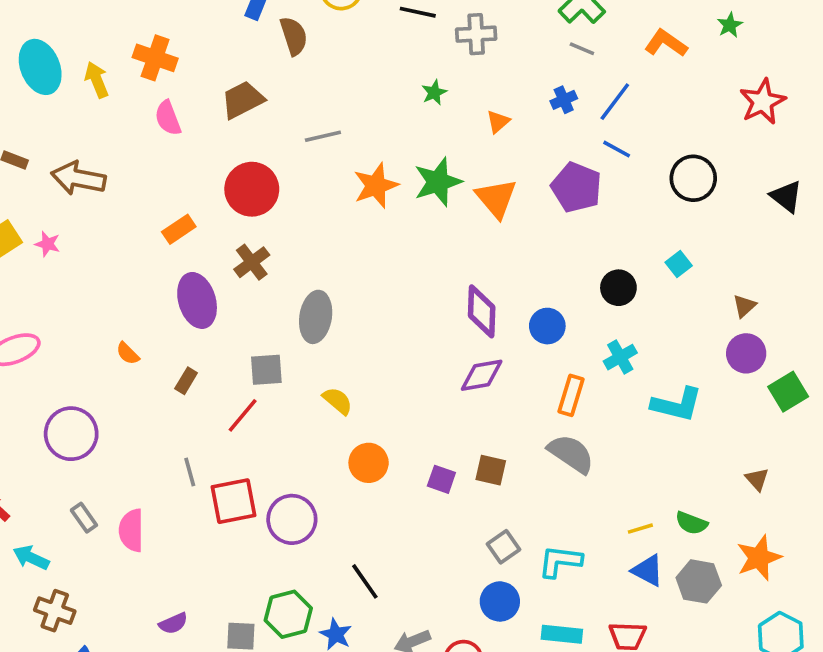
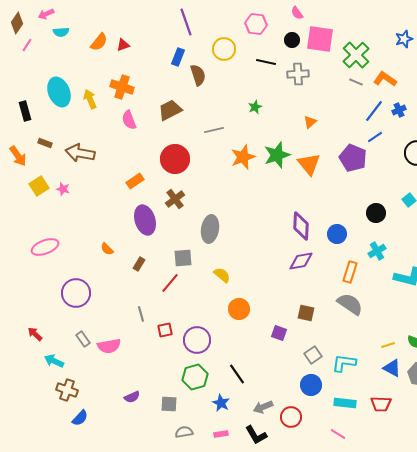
orange L-shape: (666, 43) -> (385, 79), moved
green star: (434, 93) -> (255, 107), moved
blue cross: (564, 100) -> (399, 110), moved
blue line: (617, 149) -> (375, 137), turned -63
purple square: (441, 479) -> (279, 333), moved
red square: (234, 501) -> (165, 330), size x0.6
pink semicircle: (131, 530) -> (109, 346), turned -100
green hexagon: (288, 614) -> (195, 377), moved

